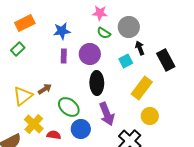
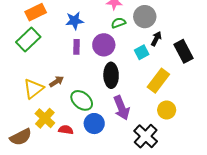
green semicircle: (104, 33) -> (119, 23), turned 128
black arrow: (140, 48) -> (156, 39), turned 48
green rectangle: (18, 49) -> (28, 39), size x1.6

